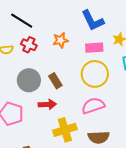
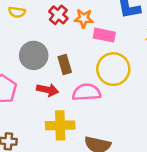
red cross: (29, 45) -> (58, 15), moved
pink rectangle: (94, 48) -> (104, 35), moved
pink semicircle: (93, 106) -> (87, 92), moved

